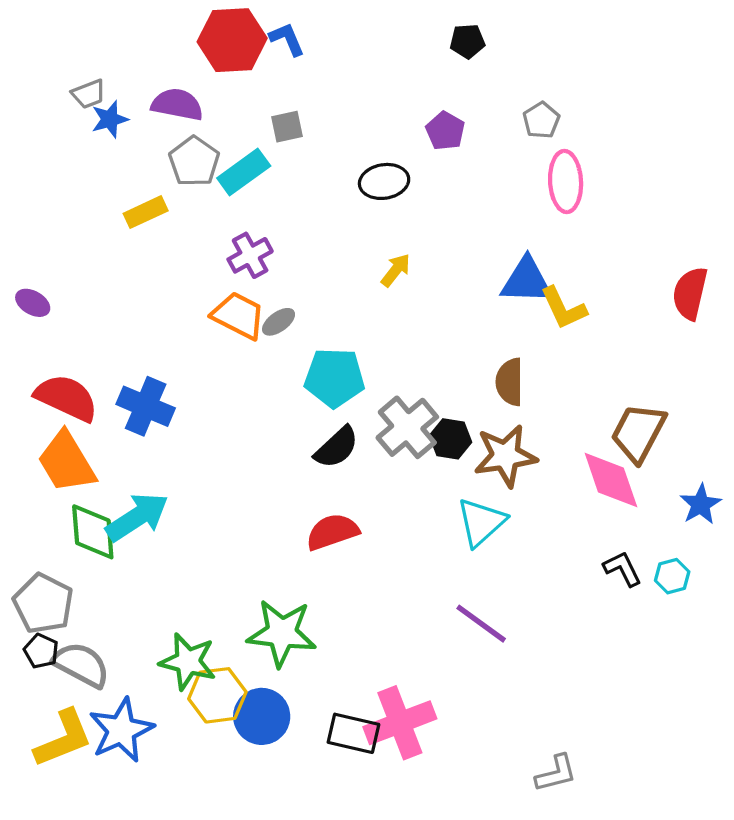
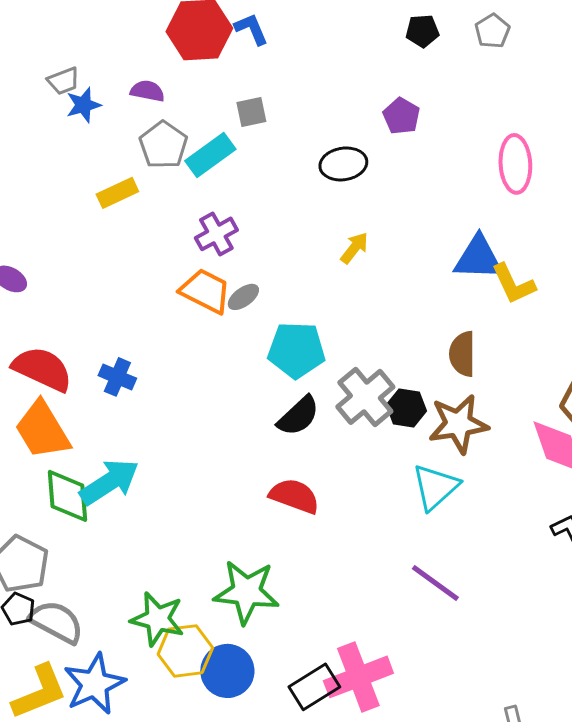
purple semicircle: (177, 104) -> (147, 91), size x0.7
gray pentagon: (541, 120) -> (492, 31), moved
blue cross: (146, 406) -> (117, 377), size x0.7
red semicircle: (332, 532) -> (294, 496), turned 39
black rectangle: (353, 733) -> (314, 687), turned -45

